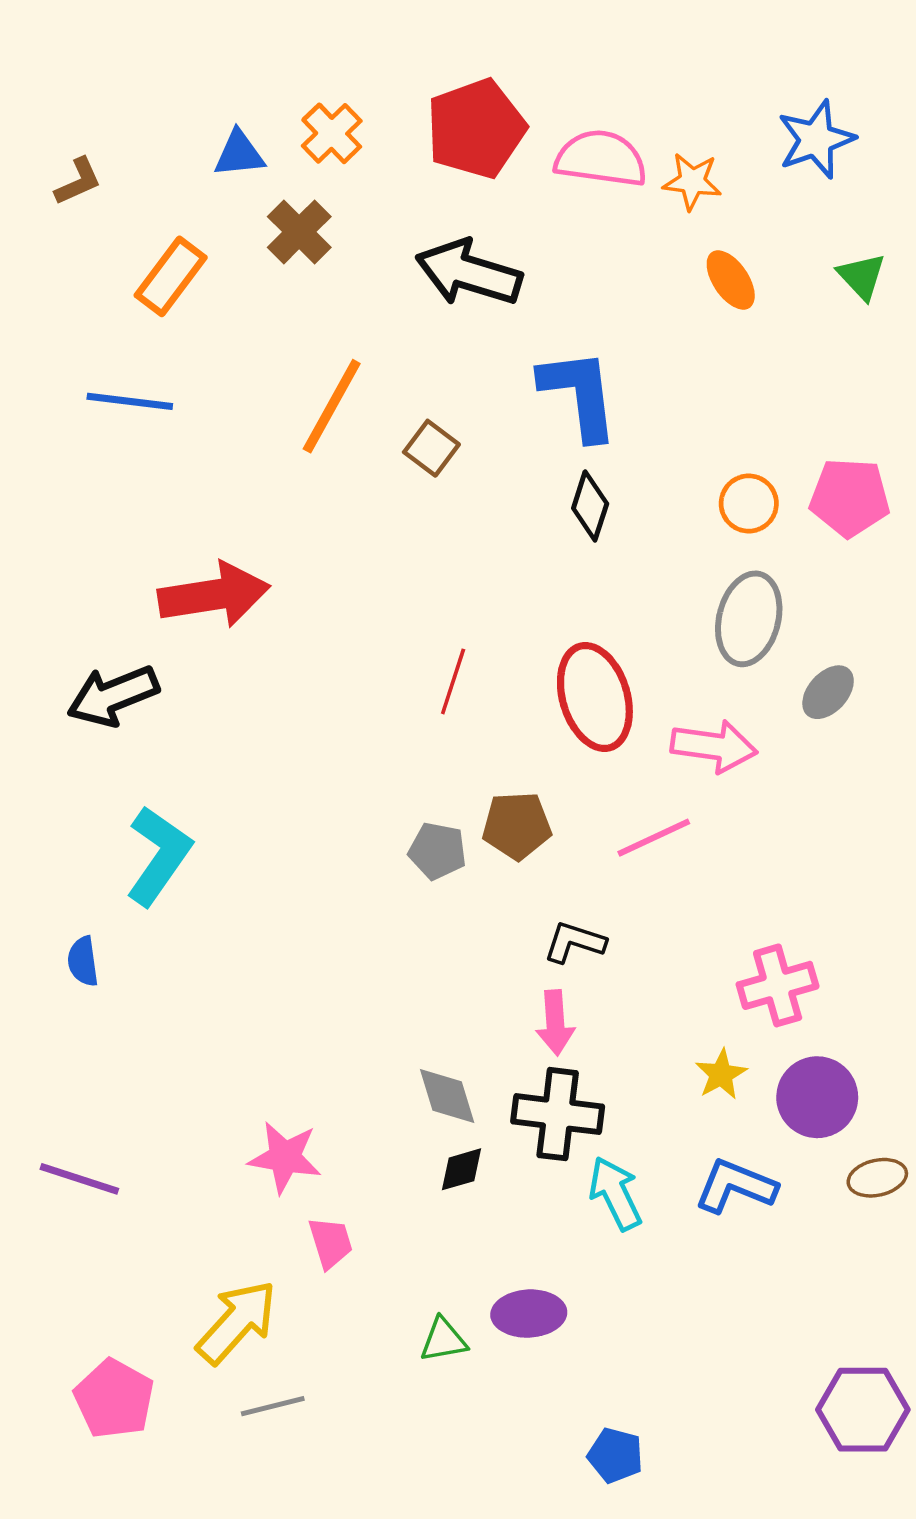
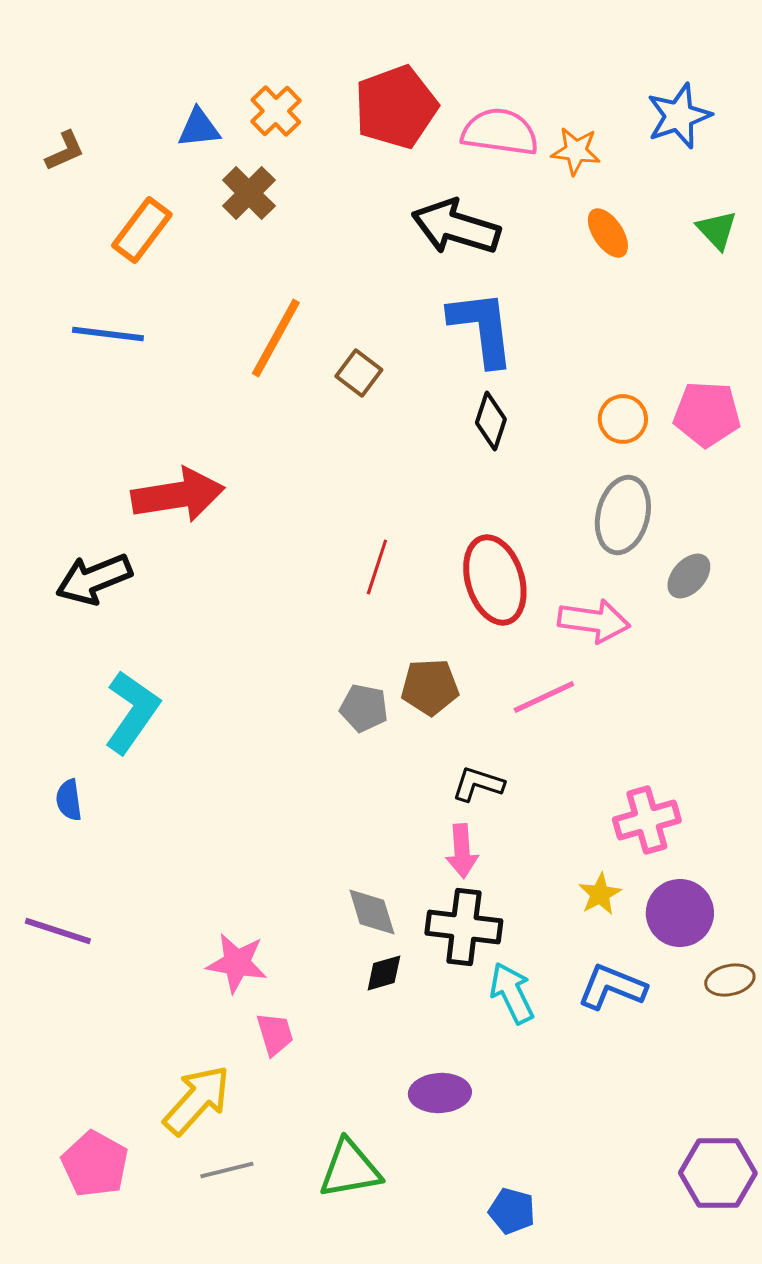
black arrow: (469, 273) -> (456, 227), moved
purple line: (79, 1179) -> (58, 931), moved
green triangle: (443, 1340) -> (350, 1169), moved, size x1.6

